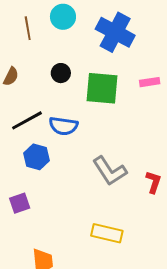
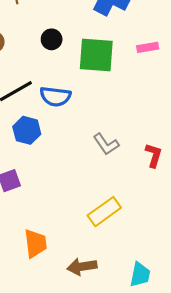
gray L-shape: (110, 171) -> (106, 144), size x0.7
yellow rectangle: (107, 233) -> (104, 212), turned -48

